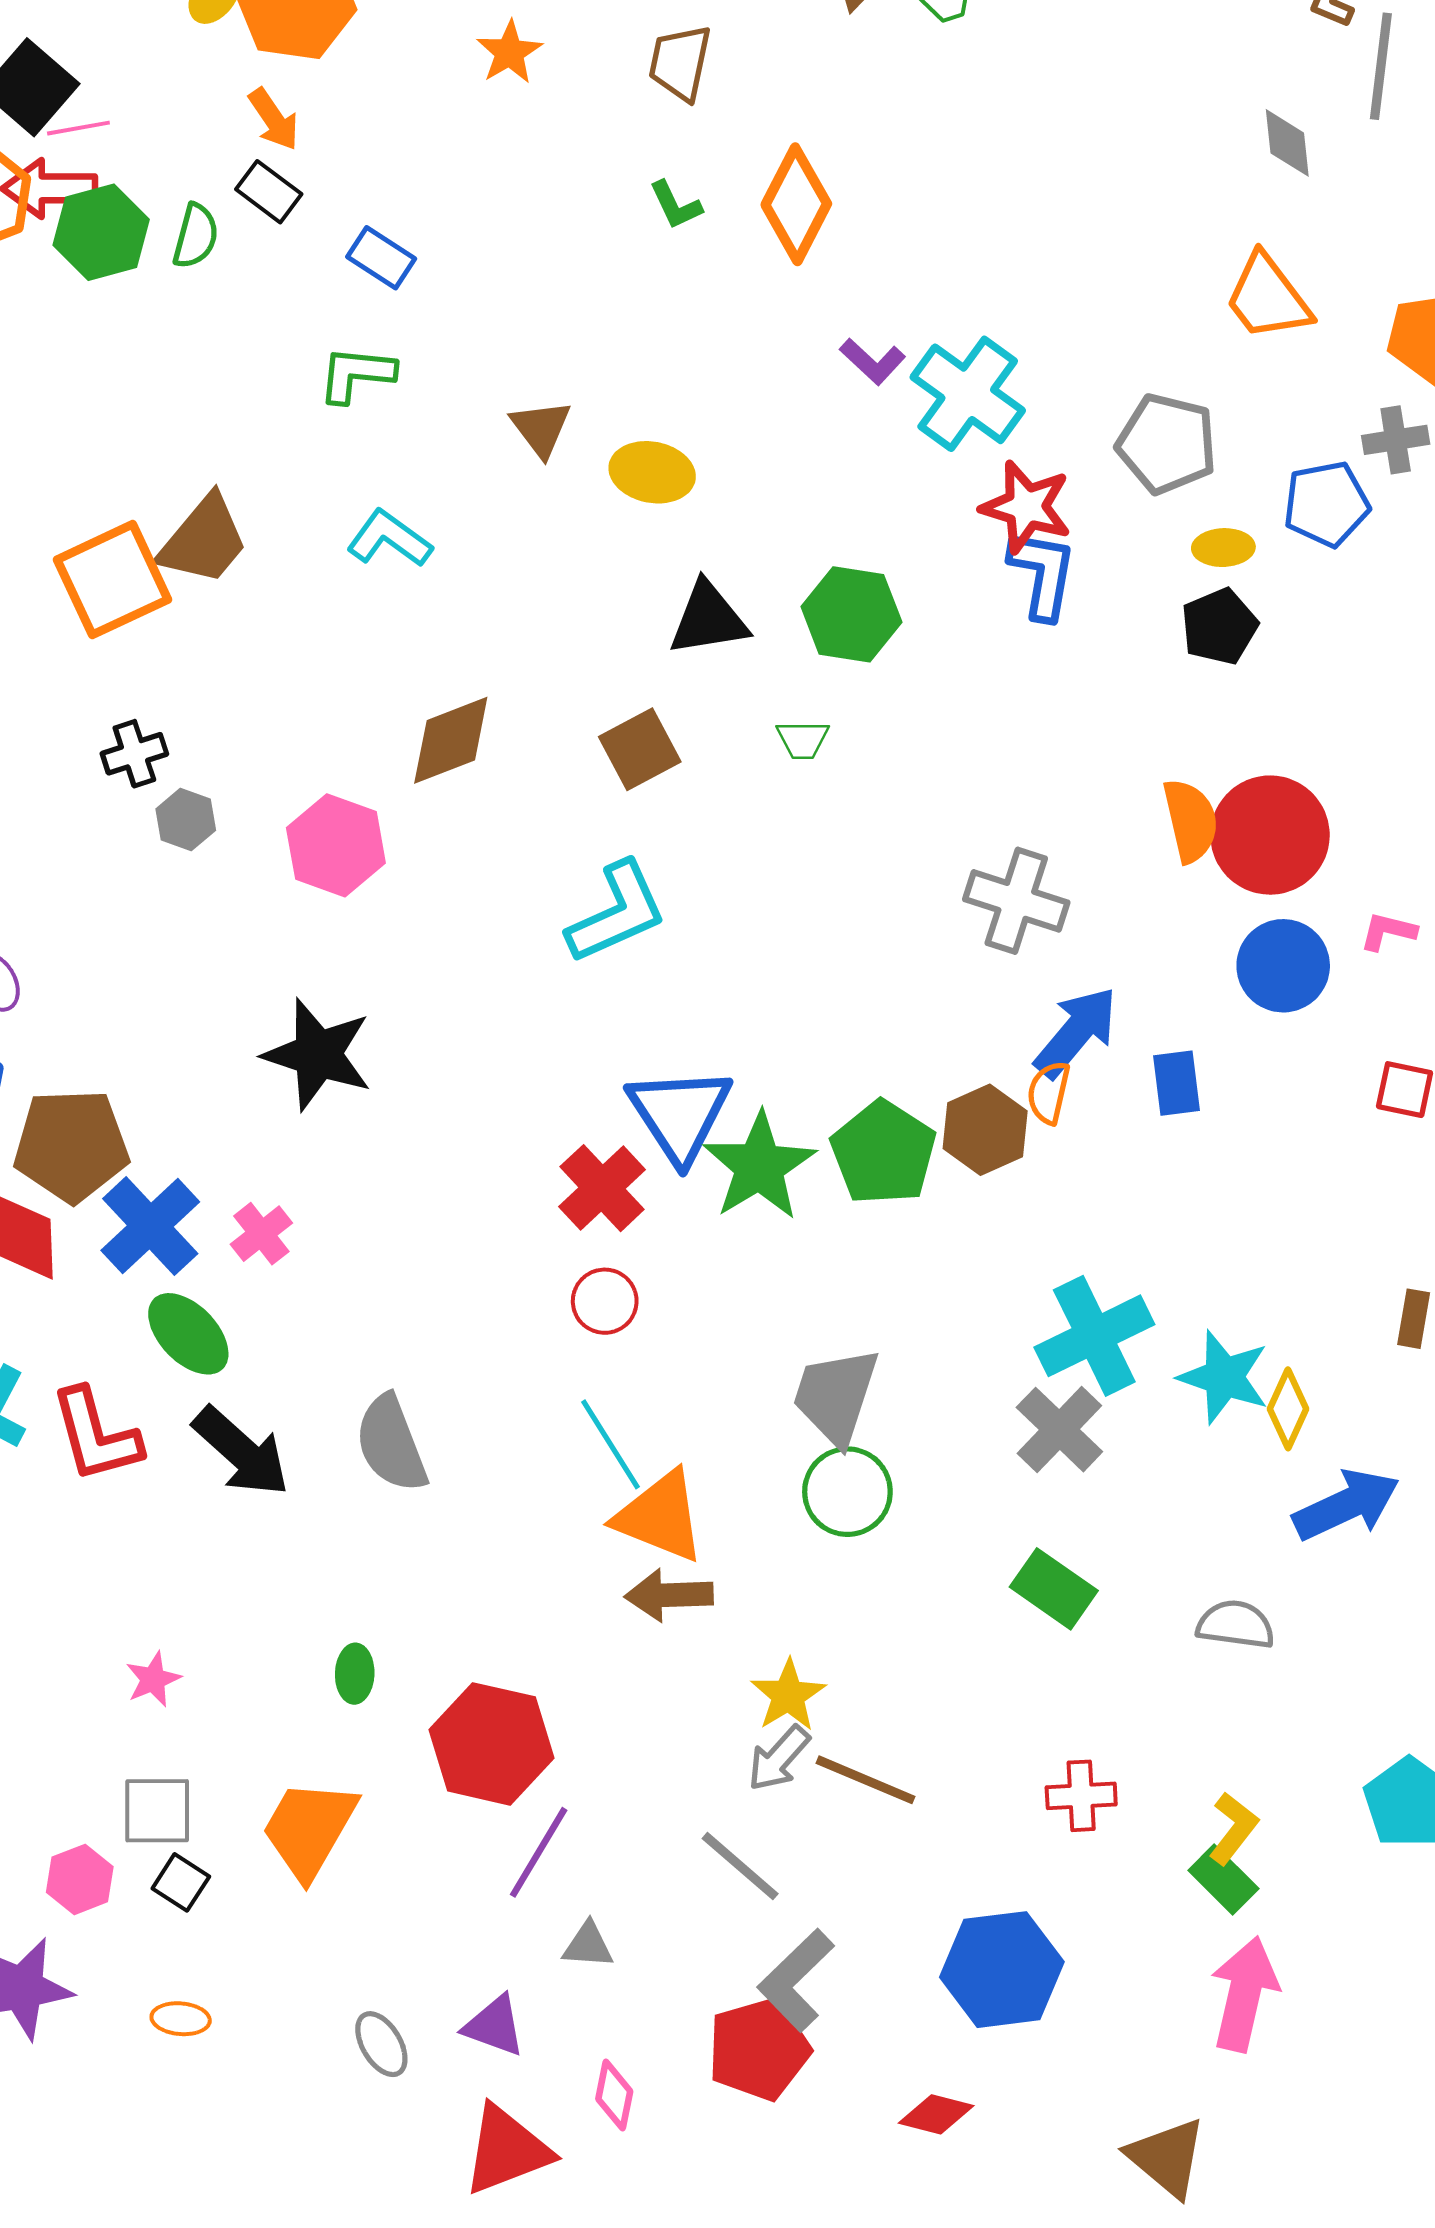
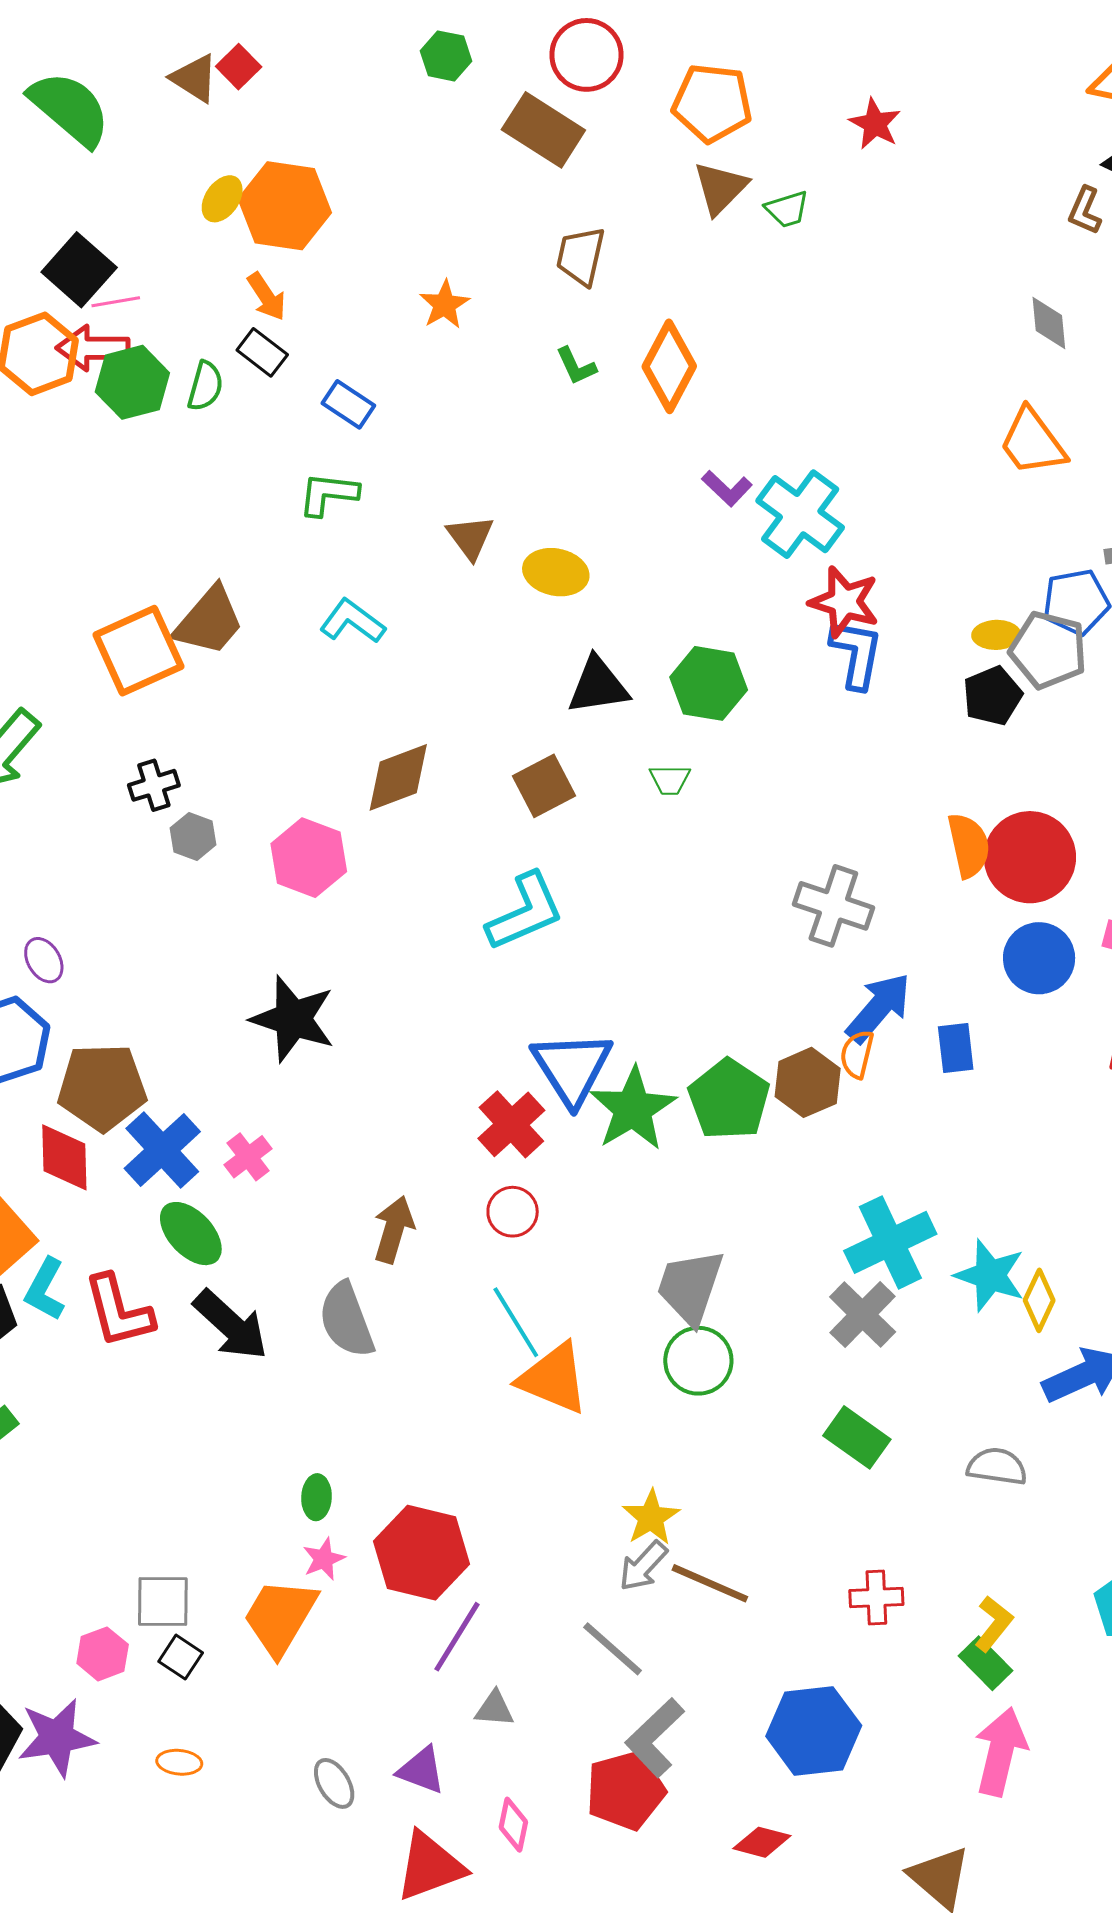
orange star: (509, 52) -> (444, 305), moved
gray pentagon: (1167, 444) -> (1048, 650), moved
brown arrow: (669, 1595) -> (394, 1229), moved, turned 108
pink star: (153, 1679) -> (324, 1559), moved

